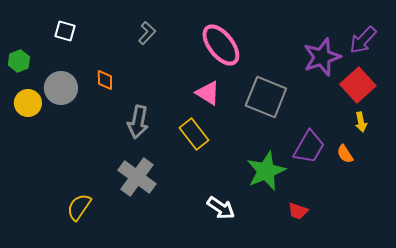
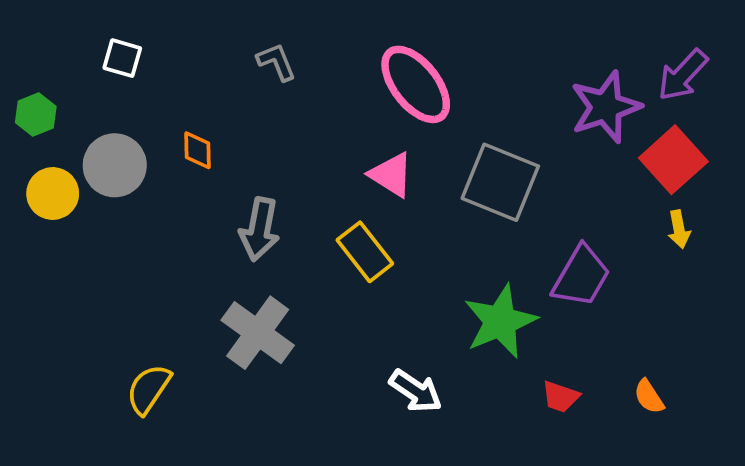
gray L-shape: (147, 33) -> (276, 62), turned -65
orange semicircle: (345, 154) -> (649, 397), moved

